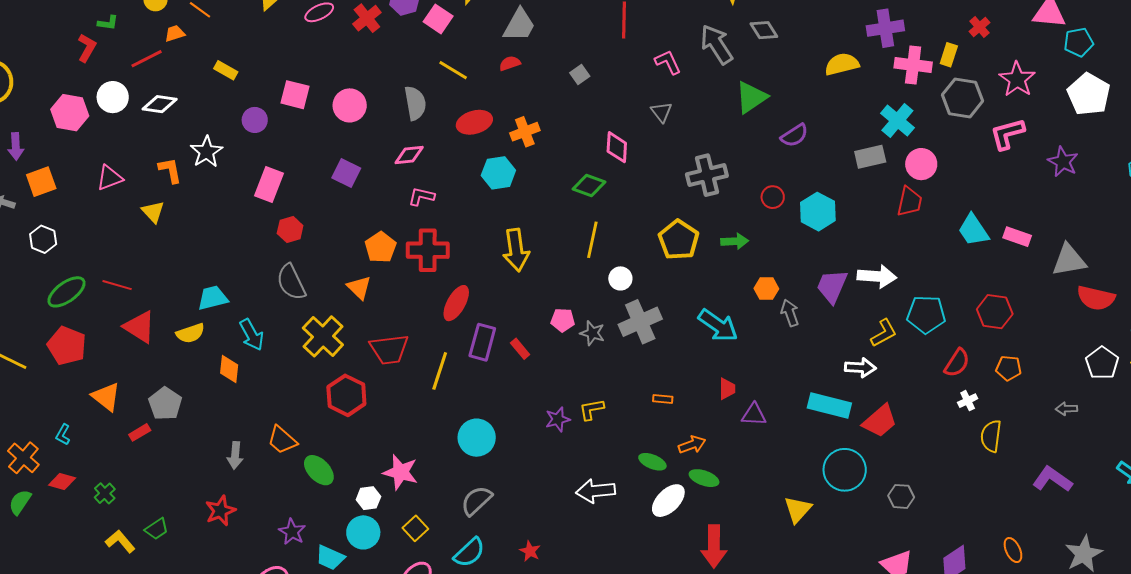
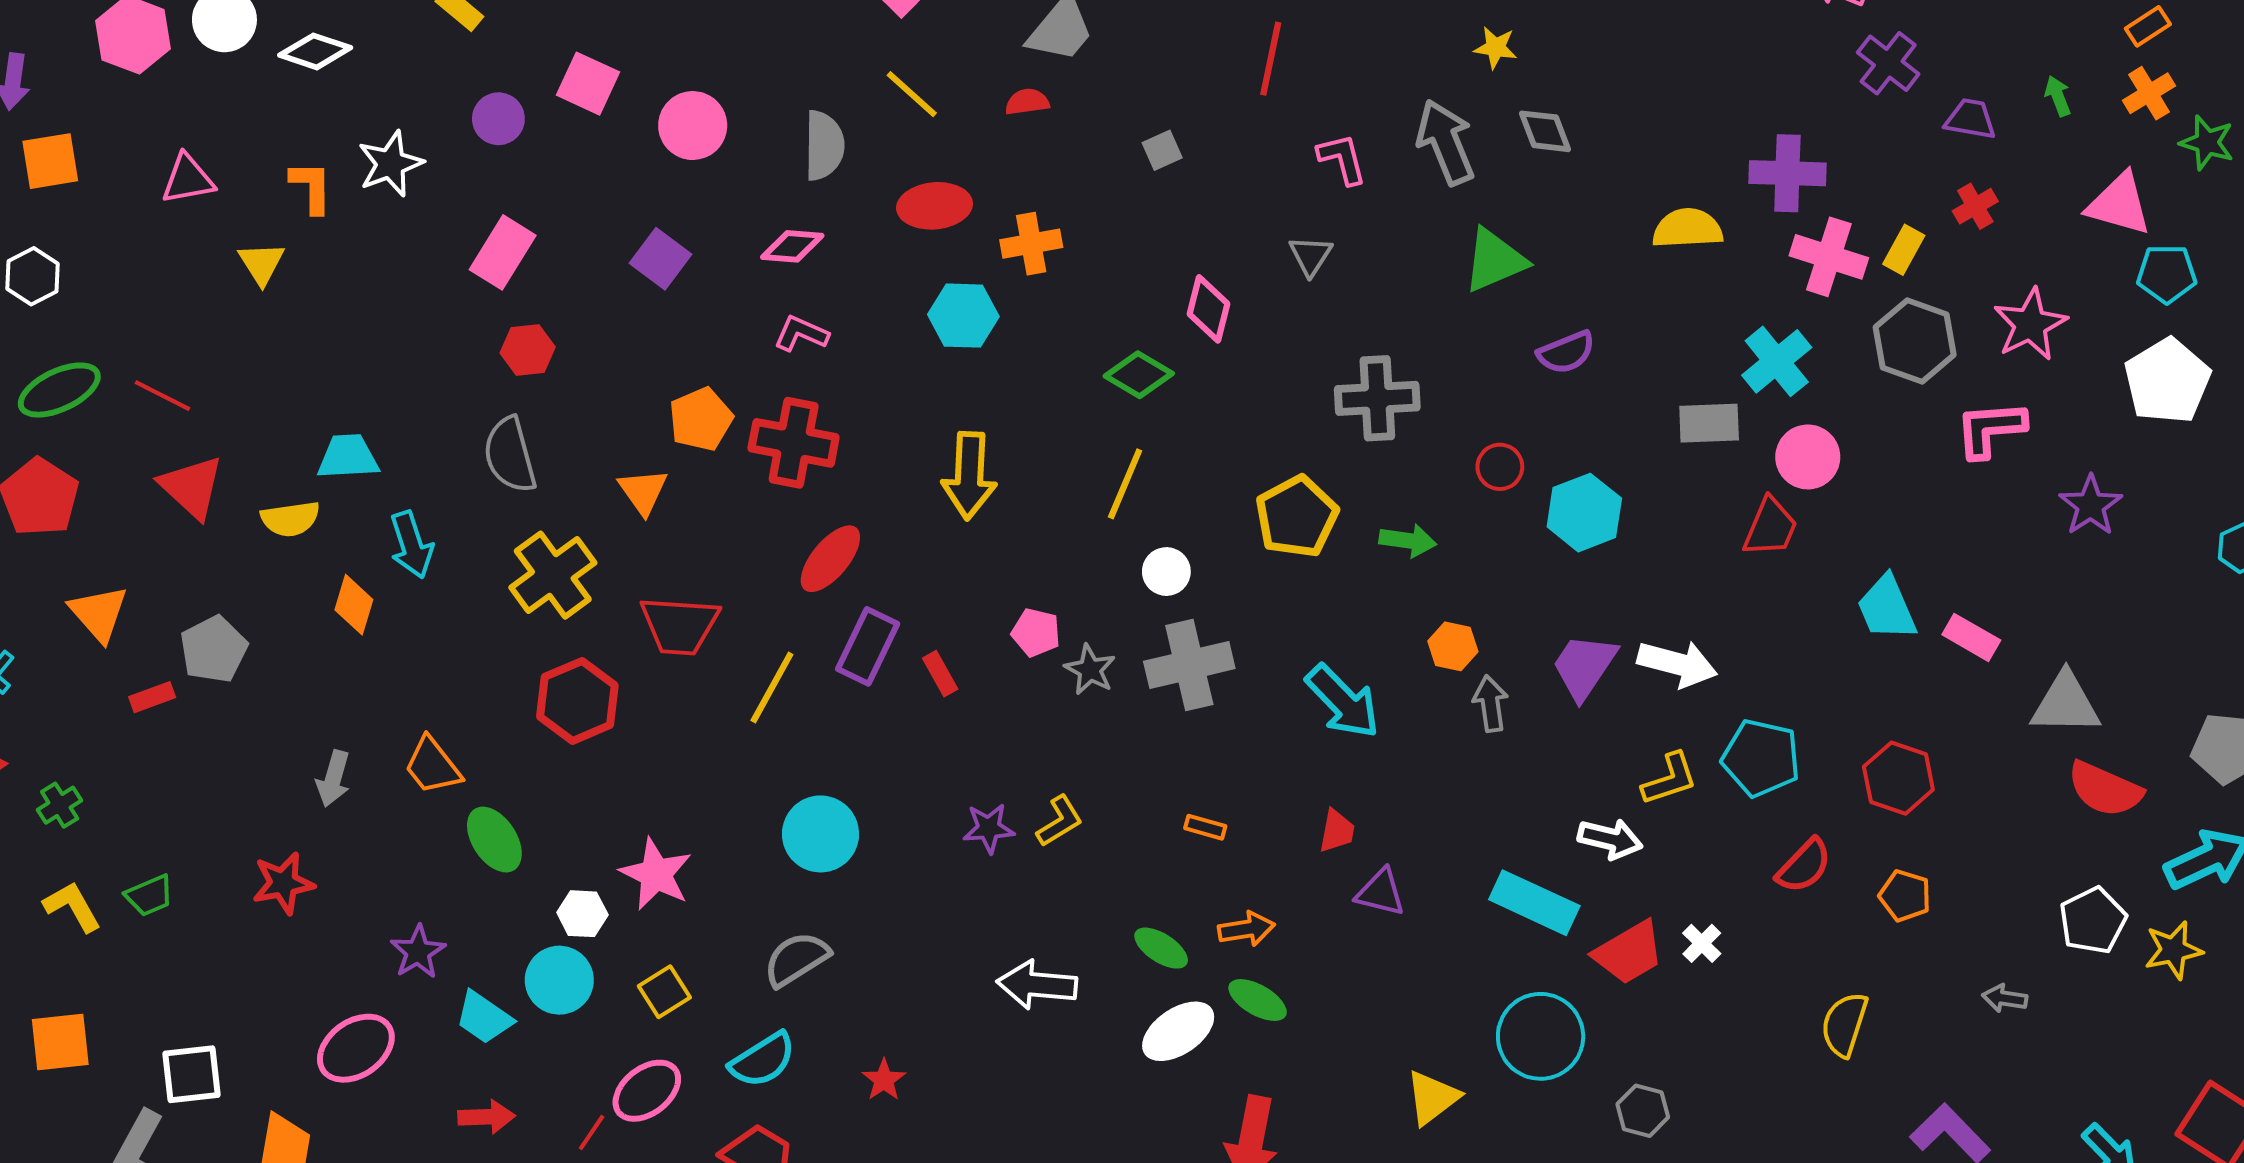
white cross: (968, 401) -> (1702, 943), moved, turned -30
yellow L-shape: (592, 409) -> (1060, 821), turned 148

